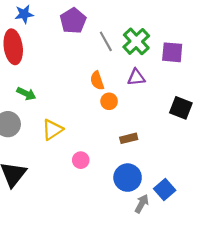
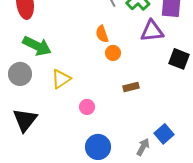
purple triangle: (136, 77) -> (152, 31), moved, size x1.4
green arrow: (26, 94) -> (37, 46), size x1.6
blue circle: (128, 178) -> (98, 147), moved

